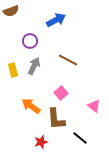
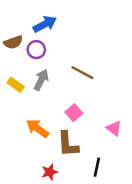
brown semicircle: (11, 11) -> (13, 42), moved
blue arrow: (56, 20) -> (45, 24), moved
yellow rectangle: (13, 70) -> (16, 85), turned -40
black line: (80, 138) -> (97, 167), turned 63

